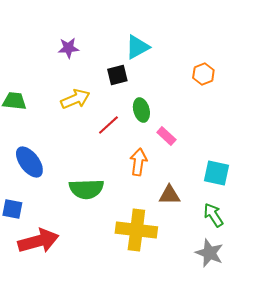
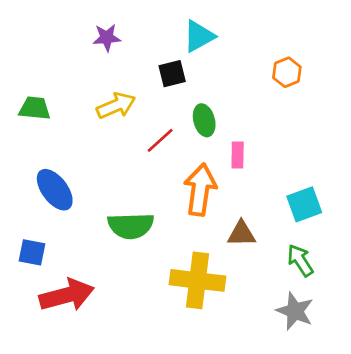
pink rectangle: (166, 136) -> (238, 155), turned 48
orange arrow: (138, 162) -> (200, 190), size x1.4
cyan square: (216, 173) -> (304, 204), turned -32

